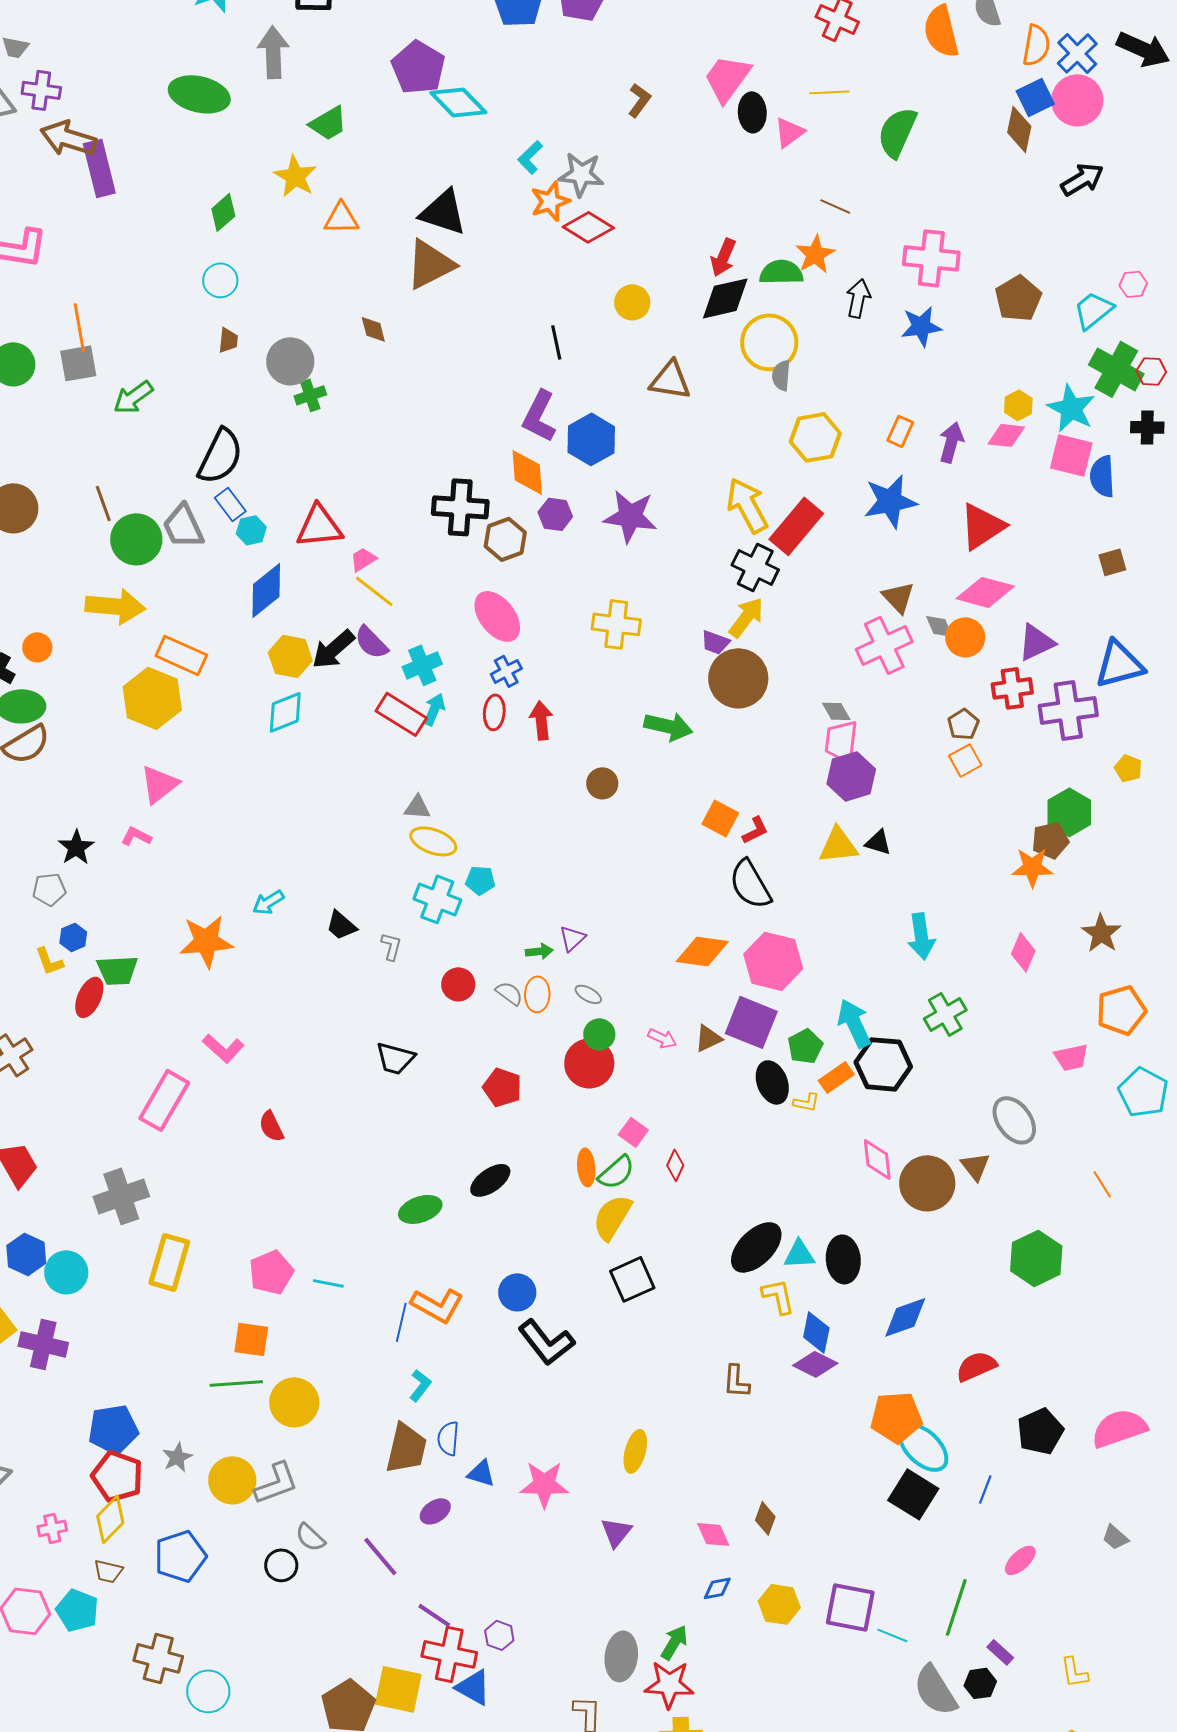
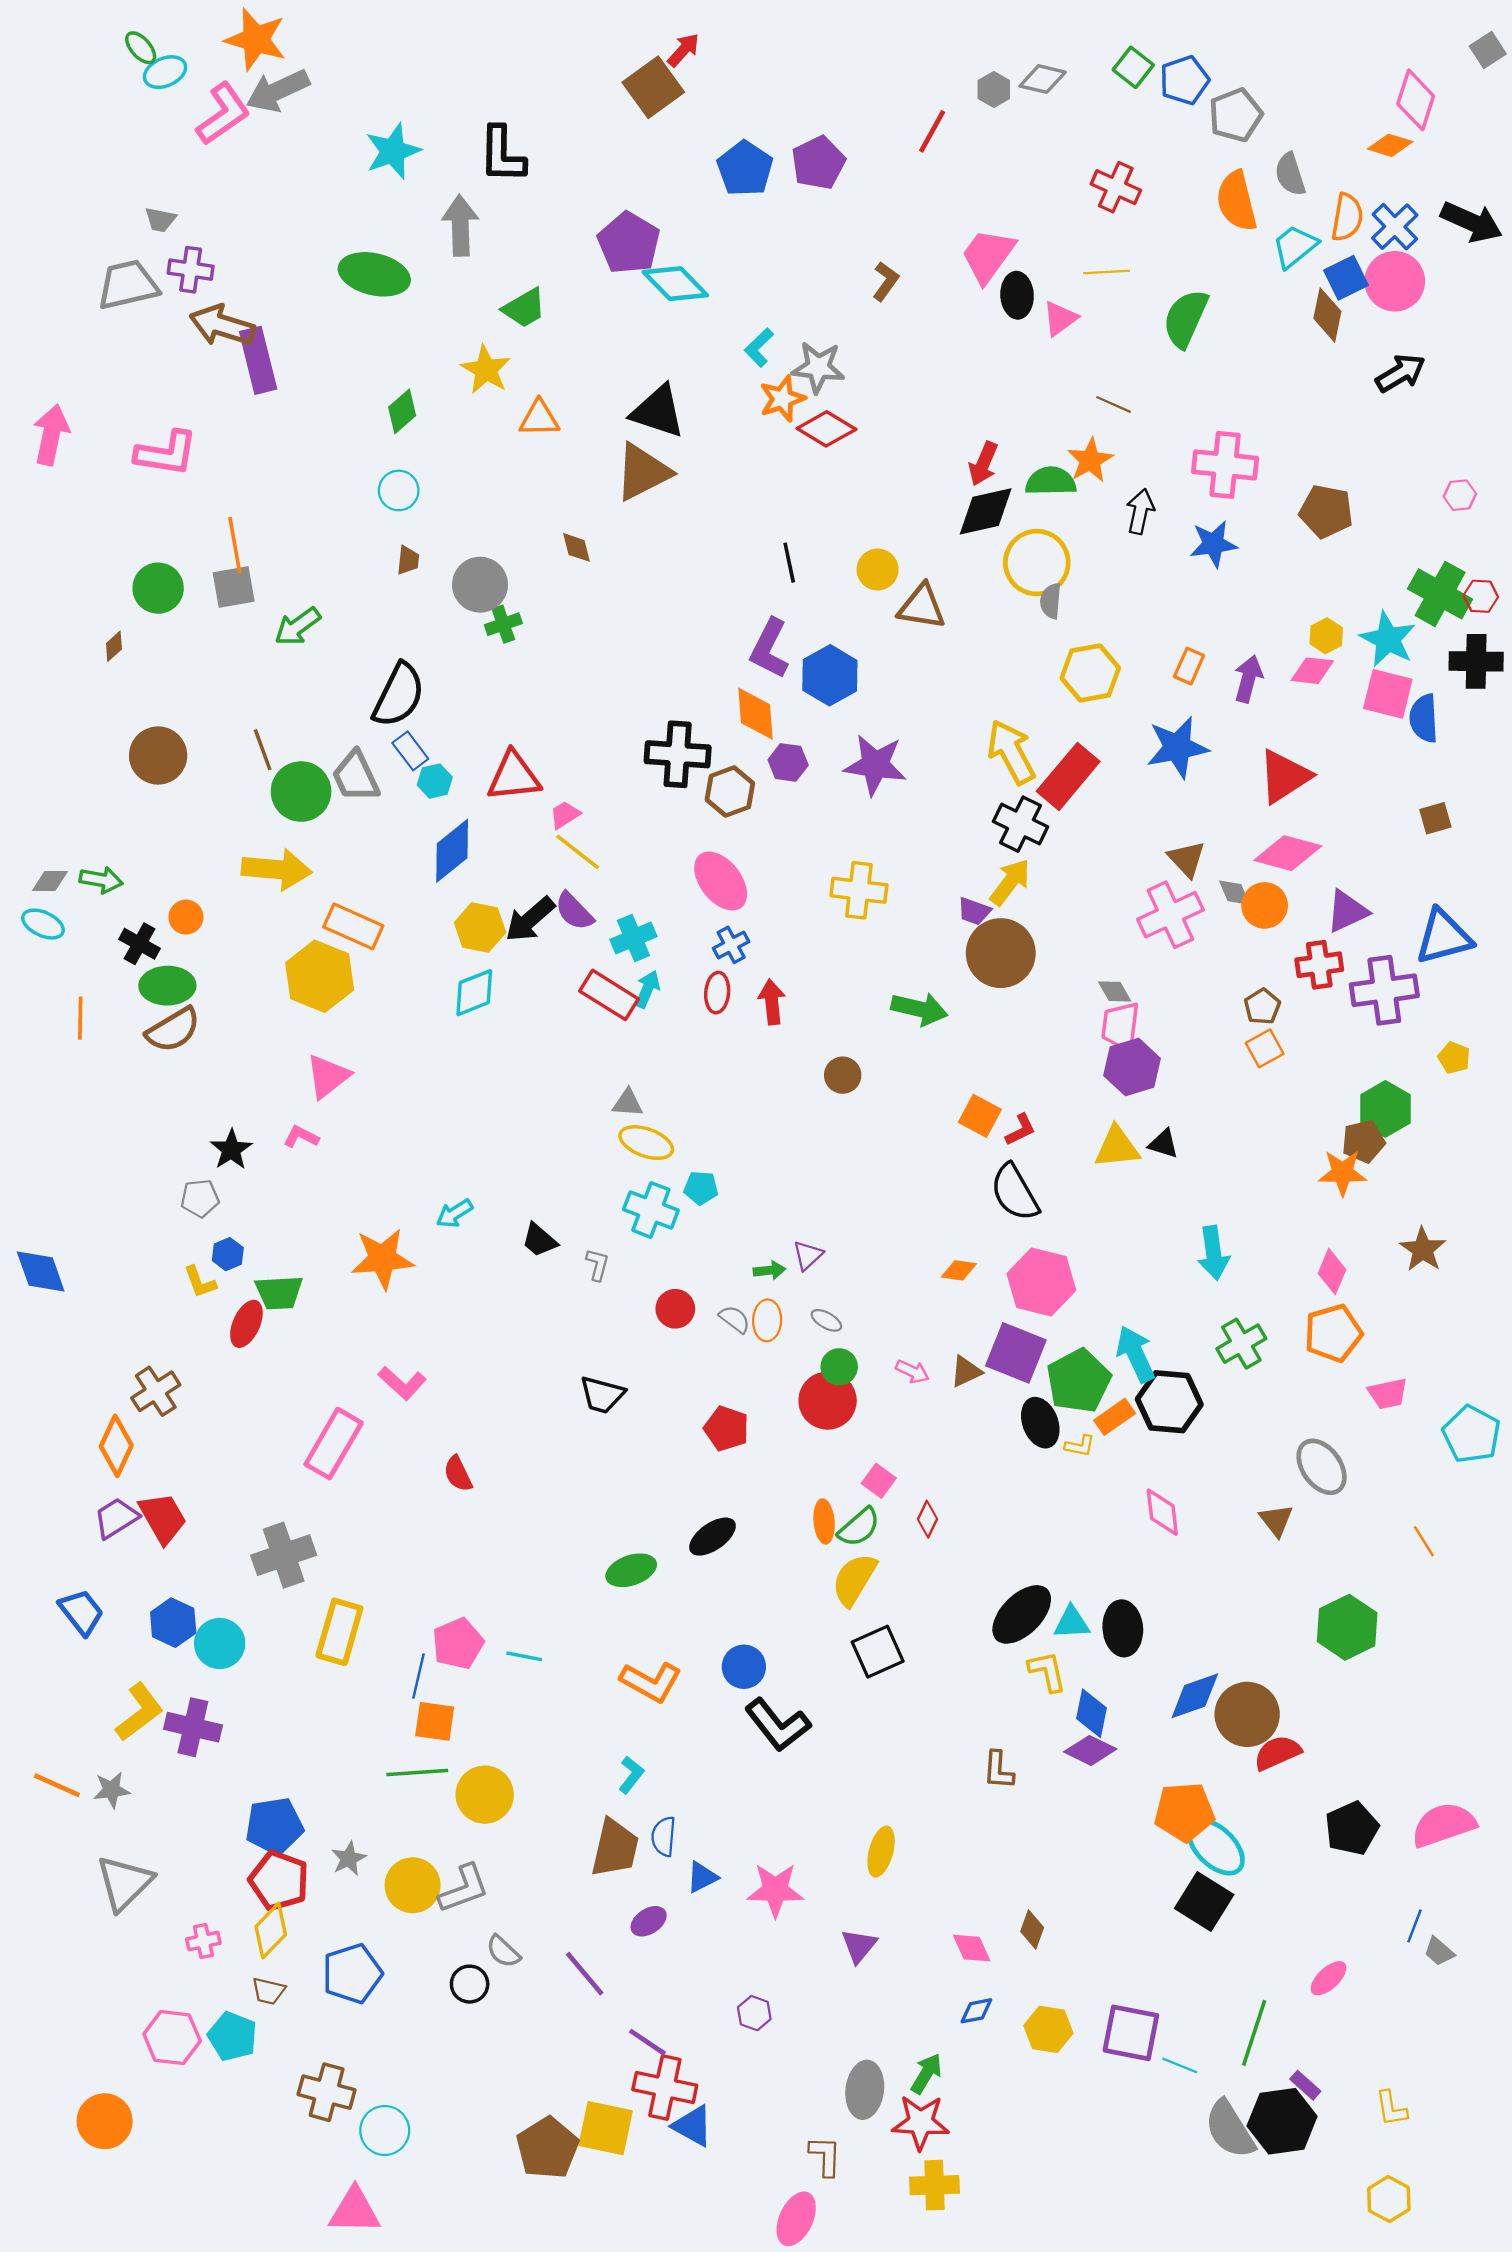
brown pentagon: (1018, 298) -> (1326, 511), turned -30
yellow circle: (632, 302) -> (878, 570), moved
cyan trapezoid: (1093, 310) -> (1295, 246), moved
black cross: (1147, 427) -> (1476, 661), size x1.4
orange diamond: (702, 951) -> (959, 1270), size x0.6
orange pentagon: (1121, 1010) -> (1333, 1333), moved
green pentagon: (805, 1046) -> (1079, 1381), size x1.6
brown circle: (927, 1183) -> (1247, 1714), moved
blue line: (401, 1322) -> (418, 1676), moved
blue triangle: (481, 1473) -> (702, 1877), turned -44
blue line: (985, 1489) -> (1415, 1926), moved
purple hexagon: (499, 1635) -> (754, 2013), moved
black hexagon: (980, 1683) -> (1282, 2121), size x1.8

